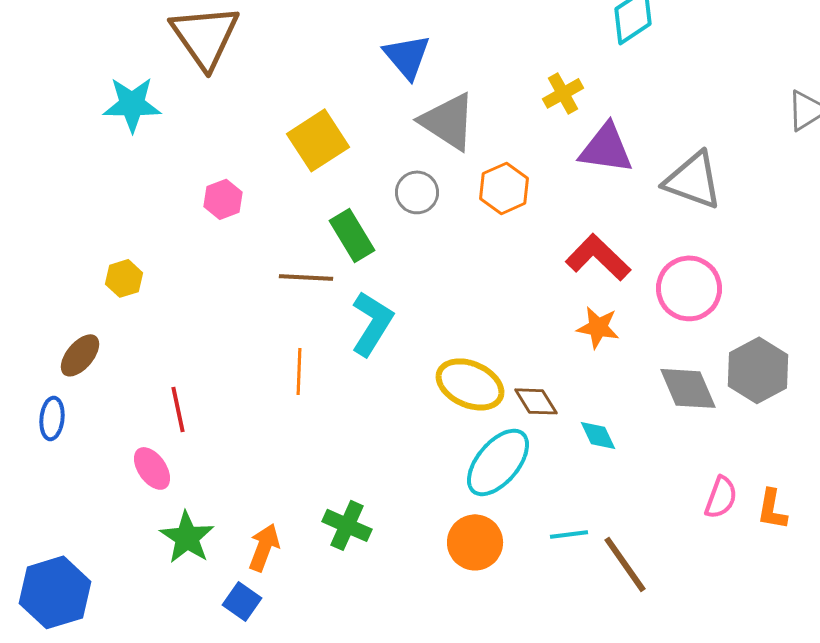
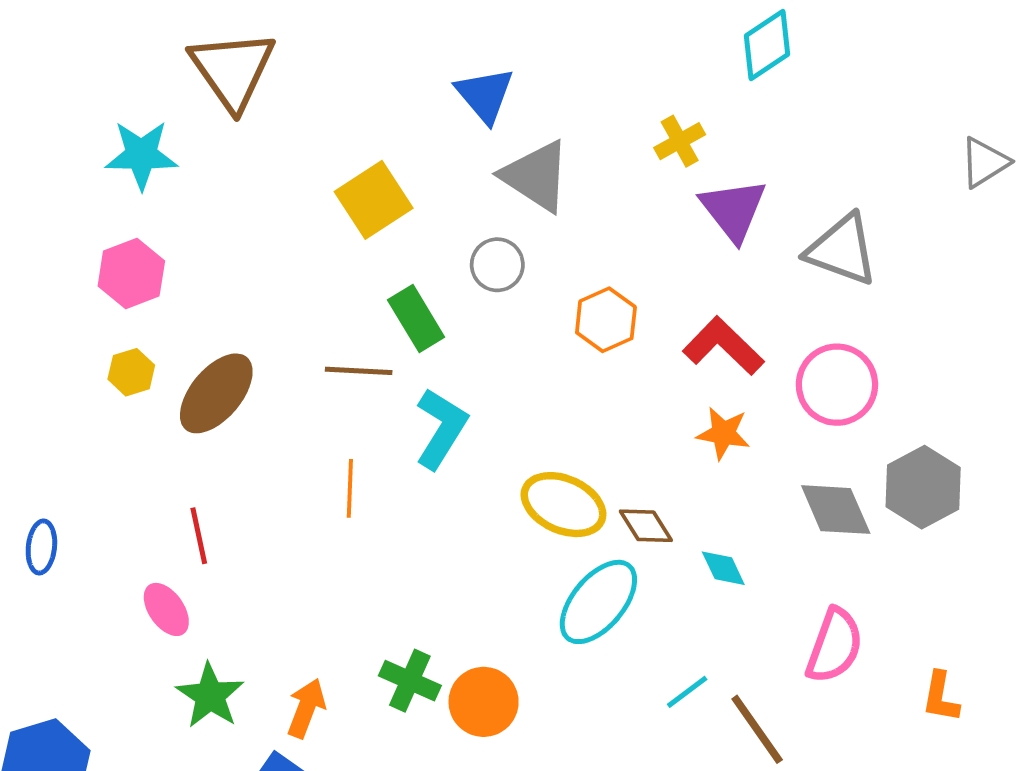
purple triangle: (606, 148) -> (733, 210), turned 44
orange hexagon: (504, 188) -> (606, 320), moved
pink hexagon: (223, 199) -> (131, 274), moved, size x1.4
brown ellipse: (80, 355) -> (216, 393), moved, size x1.5
pink semicircle: (721, 497) -> (834, 646), moved, size x1.4
orange L-shape: (772, 509) -> (941, 697), moved
cyan line: (569, 534) -> (687, 692), turned -30
orange circle: (475, 542) -> (484, 702), moved

